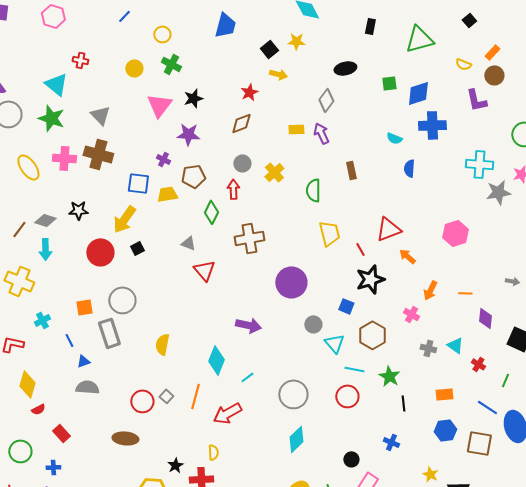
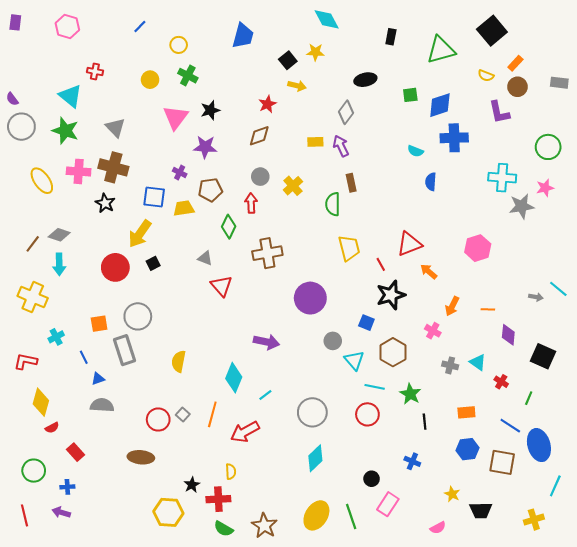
black square: (469, 20) -> (492, 31), size x2.0
brown rectangle: (351, 170) -> (351, 183), moved
black star: (78, 210) -> (105, 203), moved, turned 30

